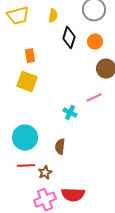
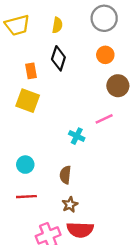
black diamond: (69, 38) -> (58, 58), moved
cyan circle: (25, 138) -> (25, 165), size x0.6
brown star: (45, 173) -> (70, 205), moved

